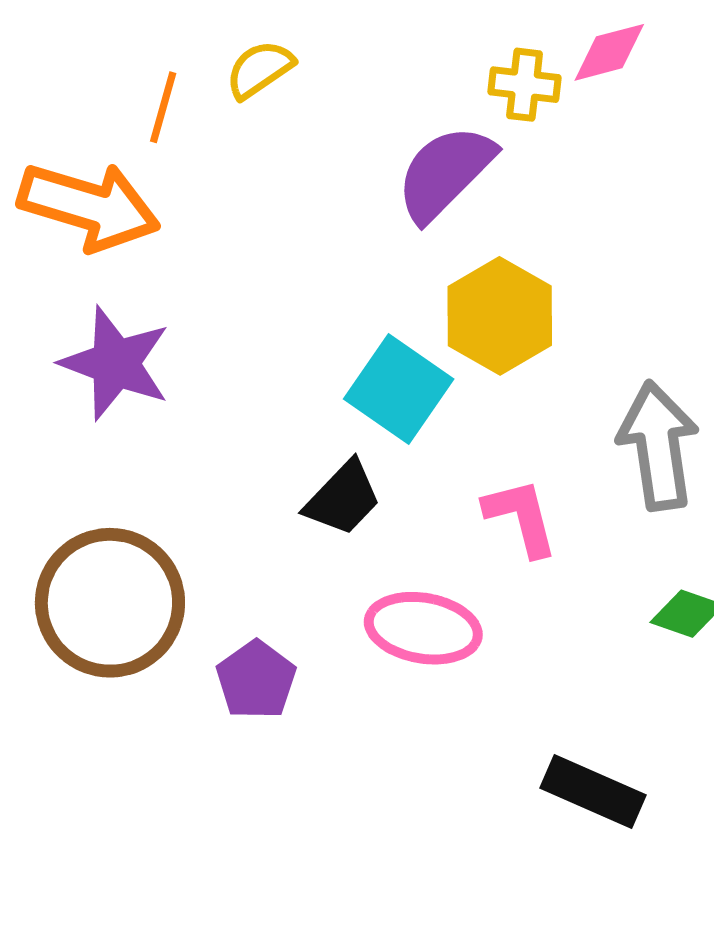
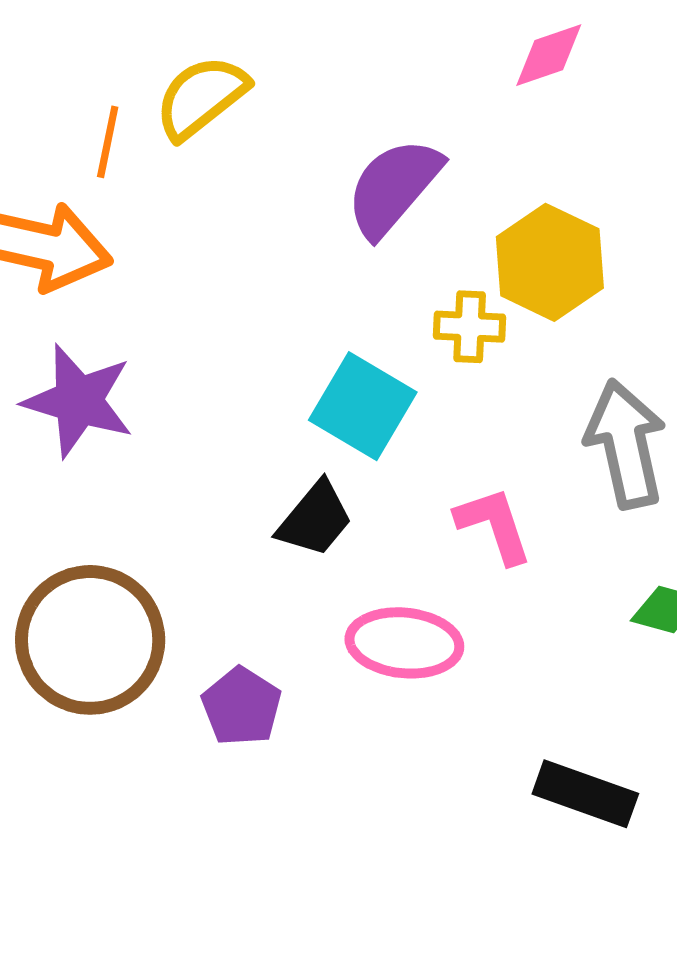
yellow semicircle: (260, 69) -> (201, 97), size x1.4
yellow cross: (525, 85) -> (470, 327), moved
yellow hexagon: (500, 316) -> (550, 262), moved

